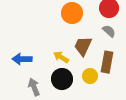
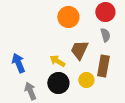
gray semicircle: (109, 31) -> (105, 35), turned 32
blue arrow: (22, 59) -> (18, 63), turned 66

